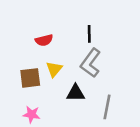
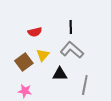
gray L-shape: (91, 63) -> (72, 50), turned 95
brown square: (30, 78) -> (24, 62), turned -30

